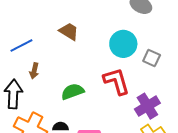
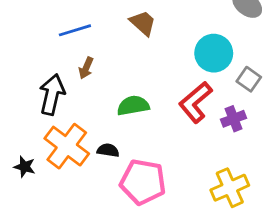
red L-shape: (117, 81) -> (195, 102), turned -124
purple cross: (147, 106) -> (234, 119), moved, size x0.7

